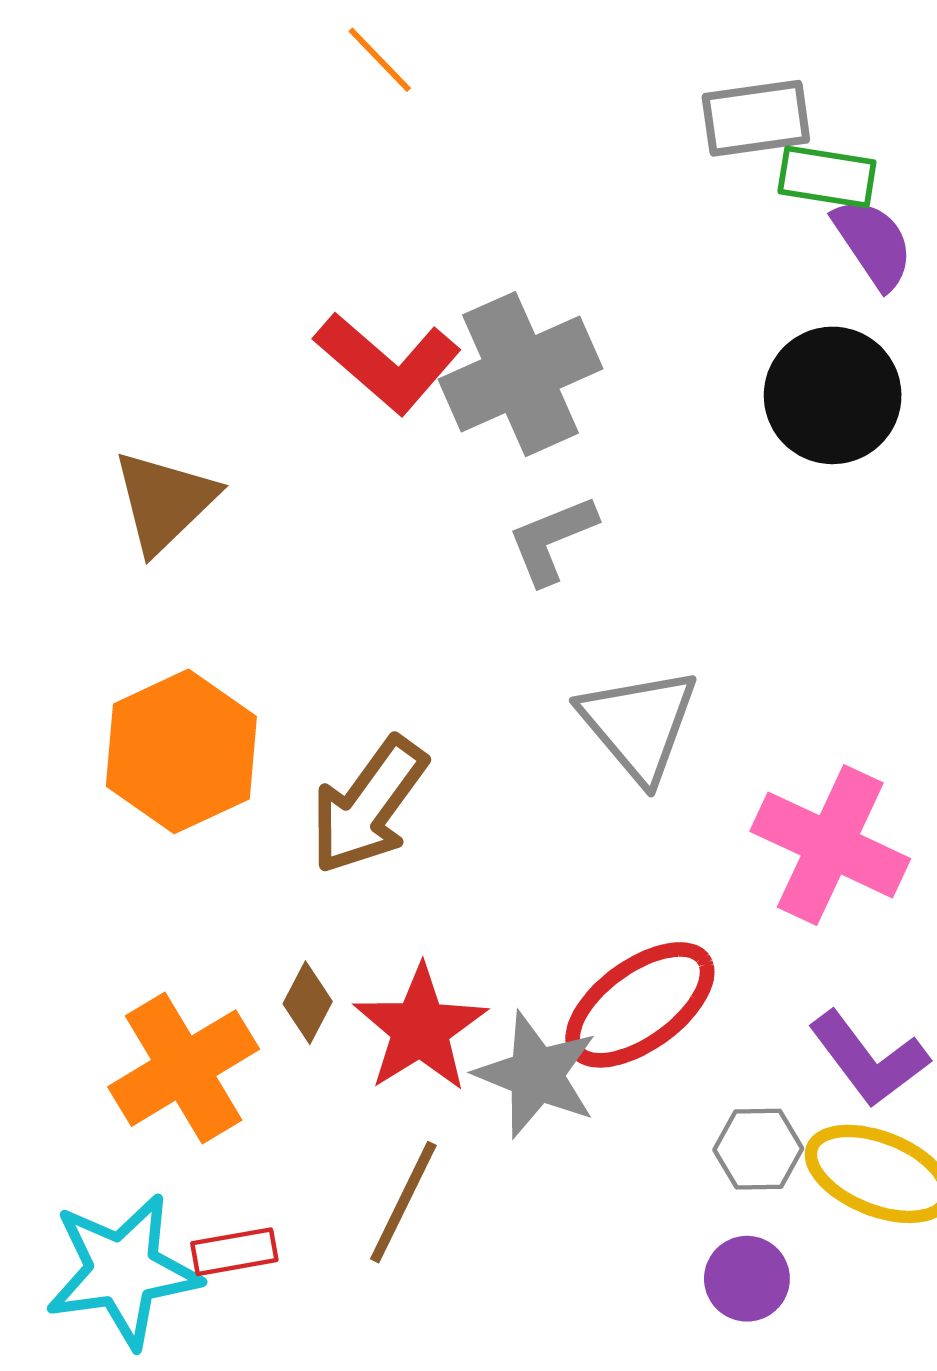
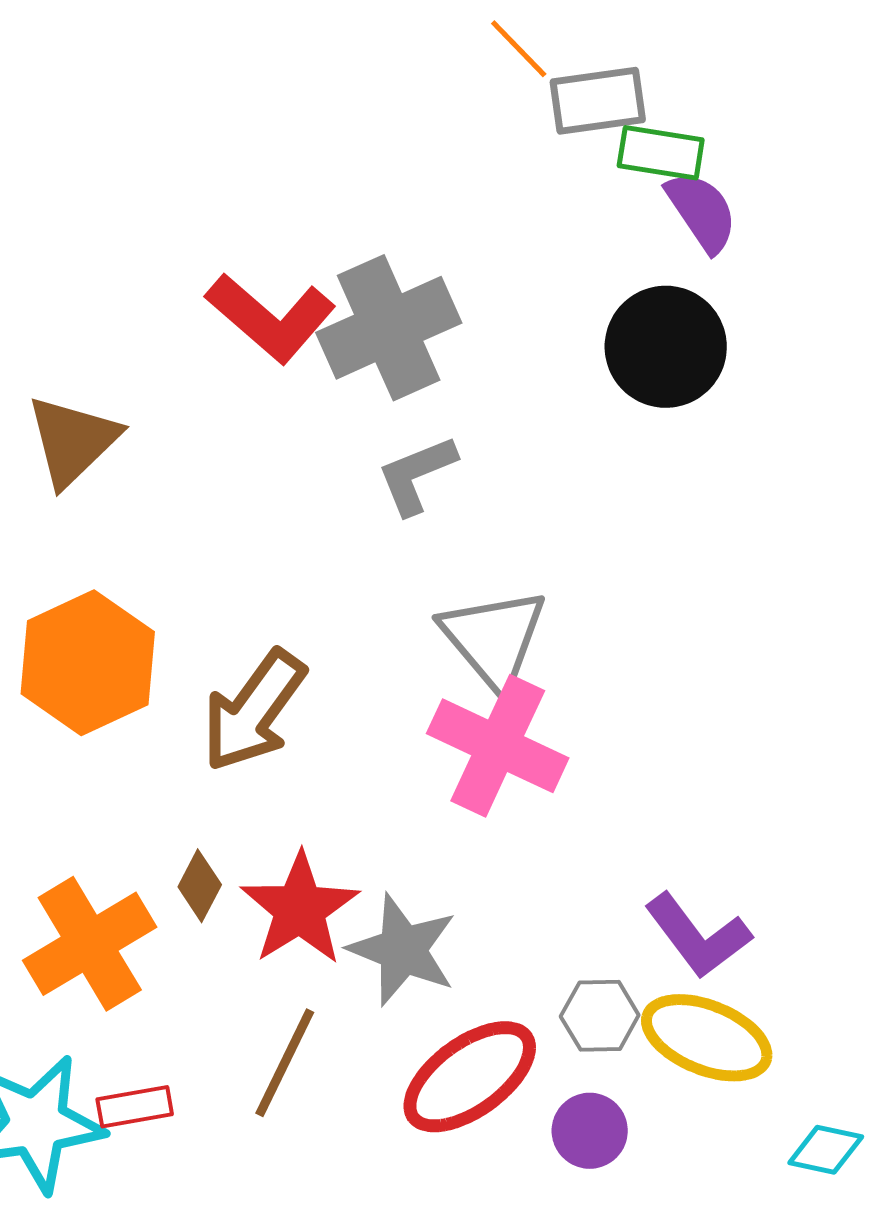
orange line: (380, 60) -> (519, 49), moved
pink cross: (830, 845) -> (498, 746), moved
red ellipse: (640, 1005) -> (470, 1077), moved

